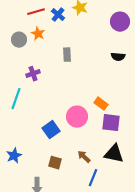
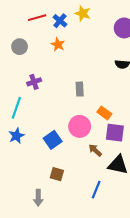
orange star: (38, 34) -> (58, 45), moved
gray rectangle: (67, 55) -> (80, 89), moved
blue star: (14, 156) -> (16, 136), moved
brown arrow: (84, 157) -> (95, 150), moved

